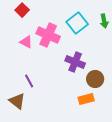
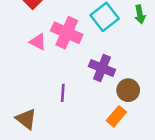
purple line: (29, 81) -> (63, 93), moved, turned 32
orange rectangle: (86, 99) -> (116, 116), turned -35

